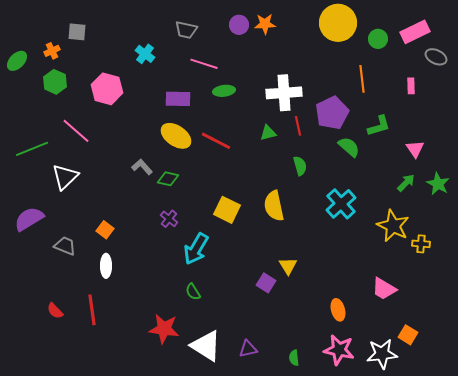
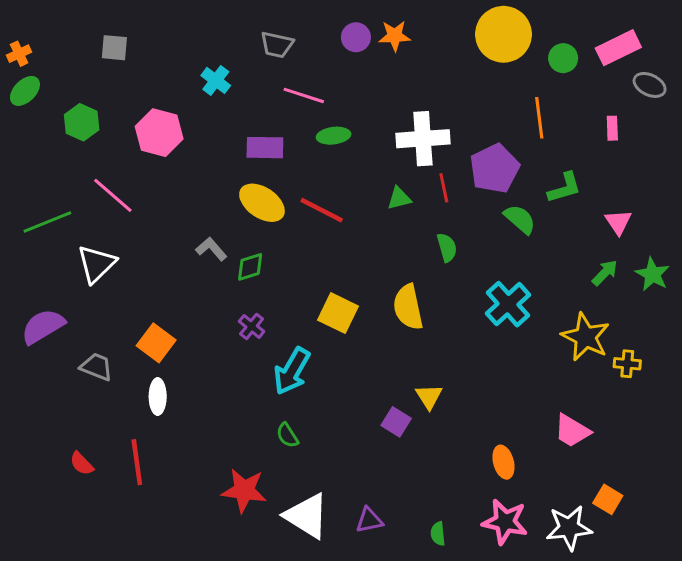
orange cross: (52, 51) -> (19, 54), moved
green diamond: (168, 179) -> (250, 267), turned -30
orange square: (105, 230) -> (156, 343), size x1.4

